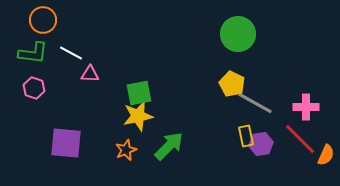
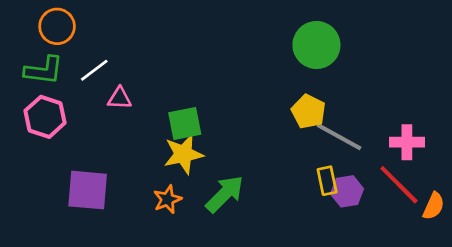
white line: (71, 53) -> (94, 70), turned -65
pink hexagon: (34, 88) -> (45, 117), size x1.4

